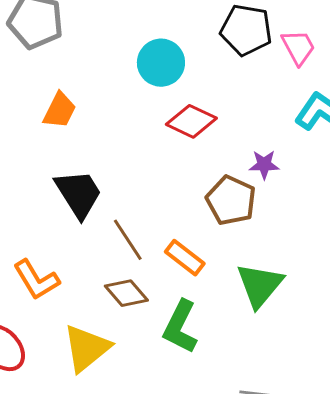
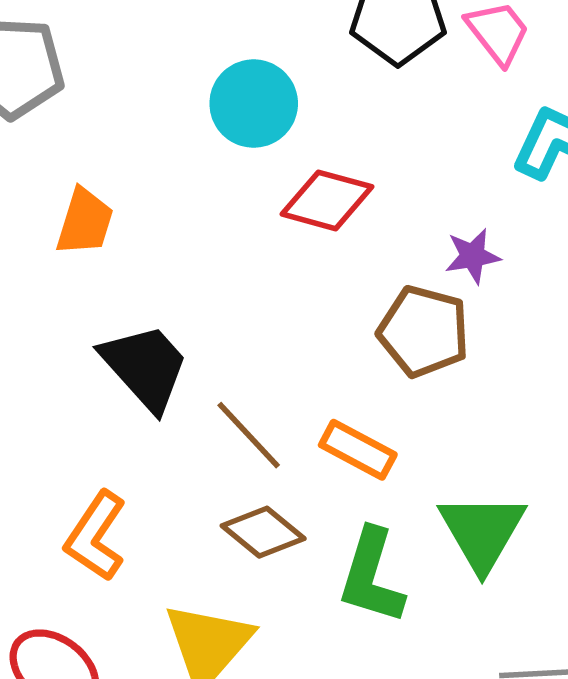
orange L-shape: (36, 280) -> (96, 536), turned 75
green triangle: (260, 285) -> (482, 532), moved

